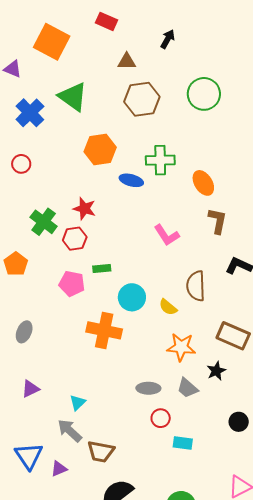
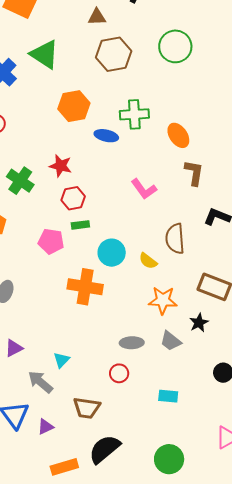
red hexagon: (75, 239) -> (73, 198), moved
red circle: (161, 418) -> (119, 373), moved
gray arrow: (70, 431) -> (40, 382), moved

